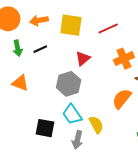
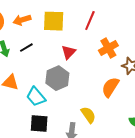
red line: (108, 29) -> (90, 20), turned -36
cyan trapezoid: (72, 114) -> (36, 97), moved

